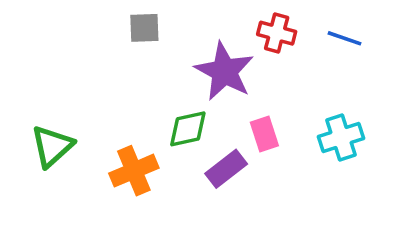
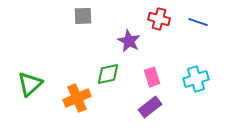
purple star: (224, 71) -> (129, 41), size x0.7
purple rectangle: (226, 169) -> (150, 107), moved

